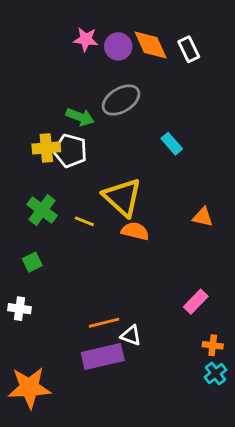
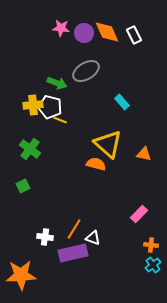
yellow triangle: (122, 197) -> (108, 144), moved
yellow line: (84, 221) -> (60, 120), moved
white cross: (20, 309) -> (45, 237), moved
orange line: (104, 323) -> (74, 229), turned -45

